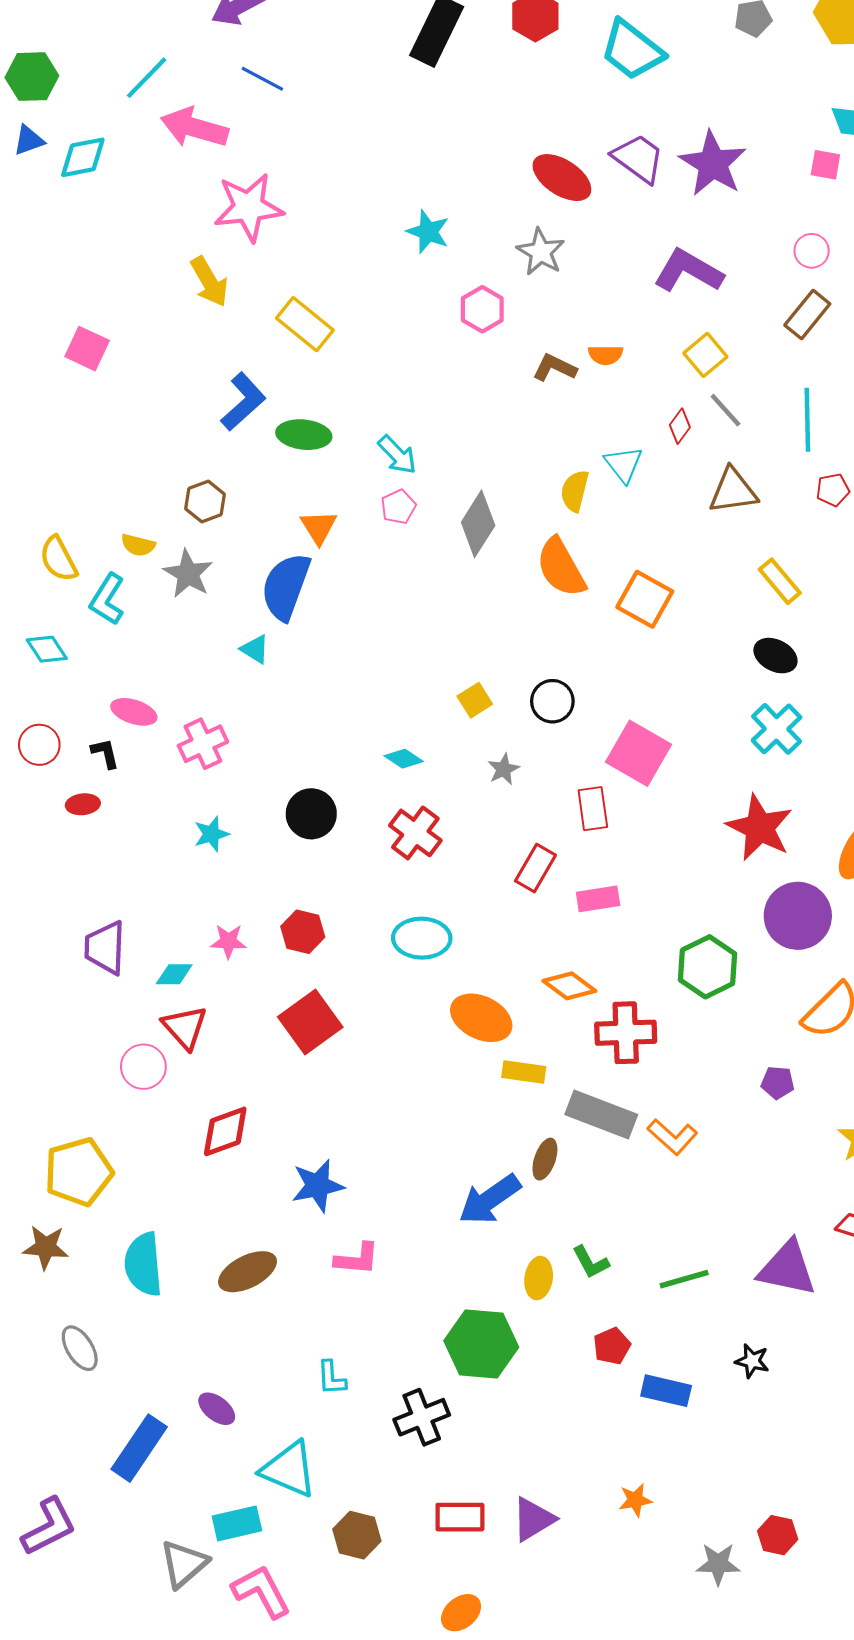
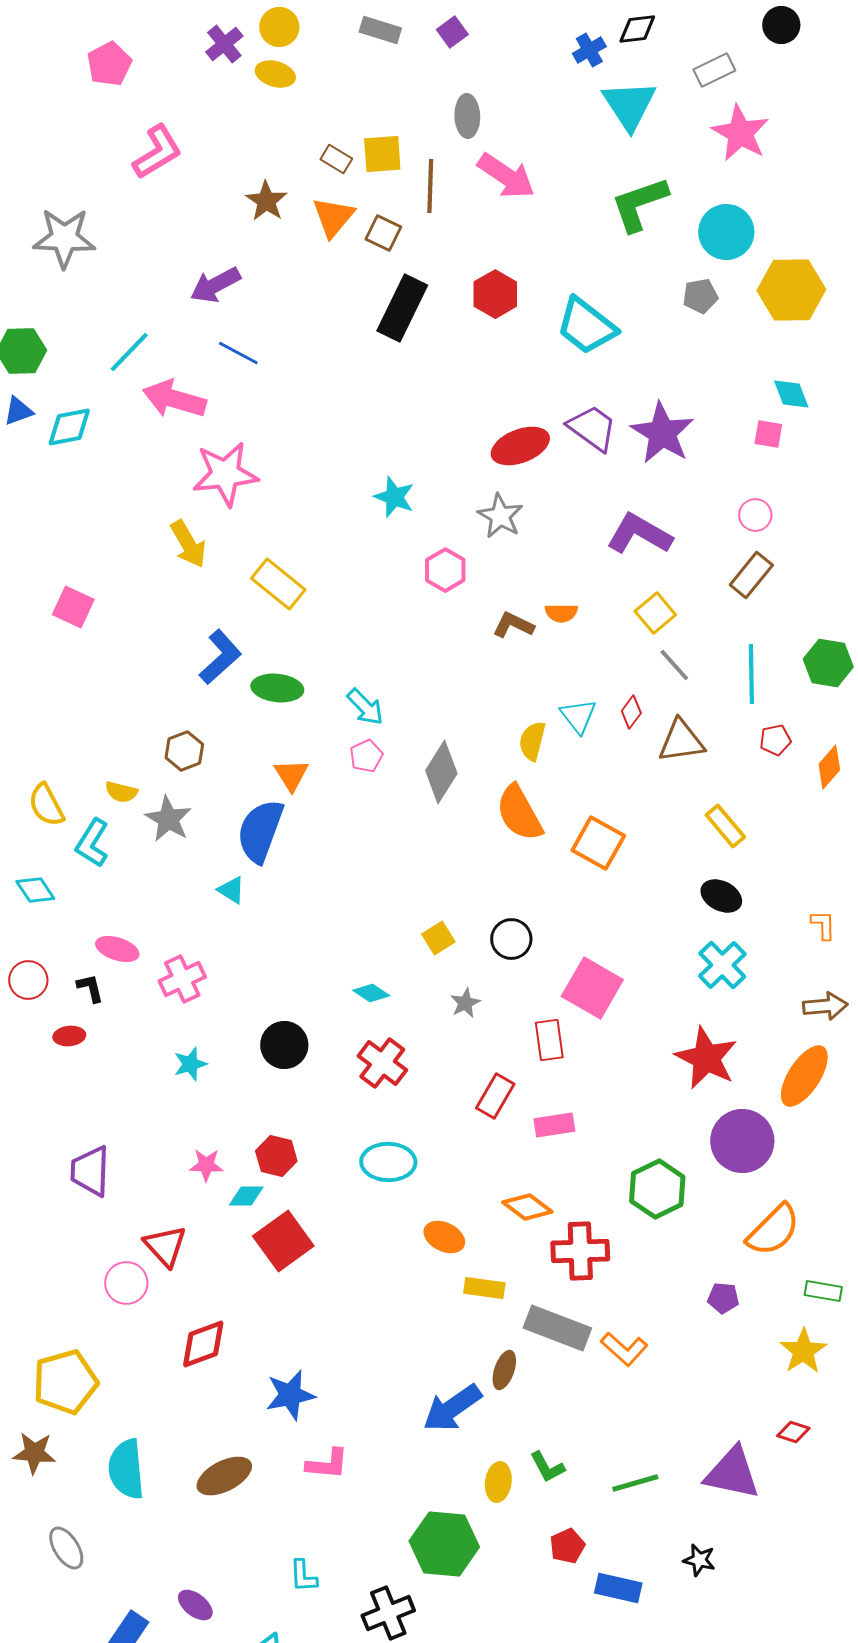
red ellipse: (562, 178) -> (520, 446), turned -54
red diamond: (680, 426) -> (631, 712), moved
cyan diamond: (174, 974) -> (246, 1196), moved
orange ellipse: (481, 1018) -> (444, 1237), size x0.7

